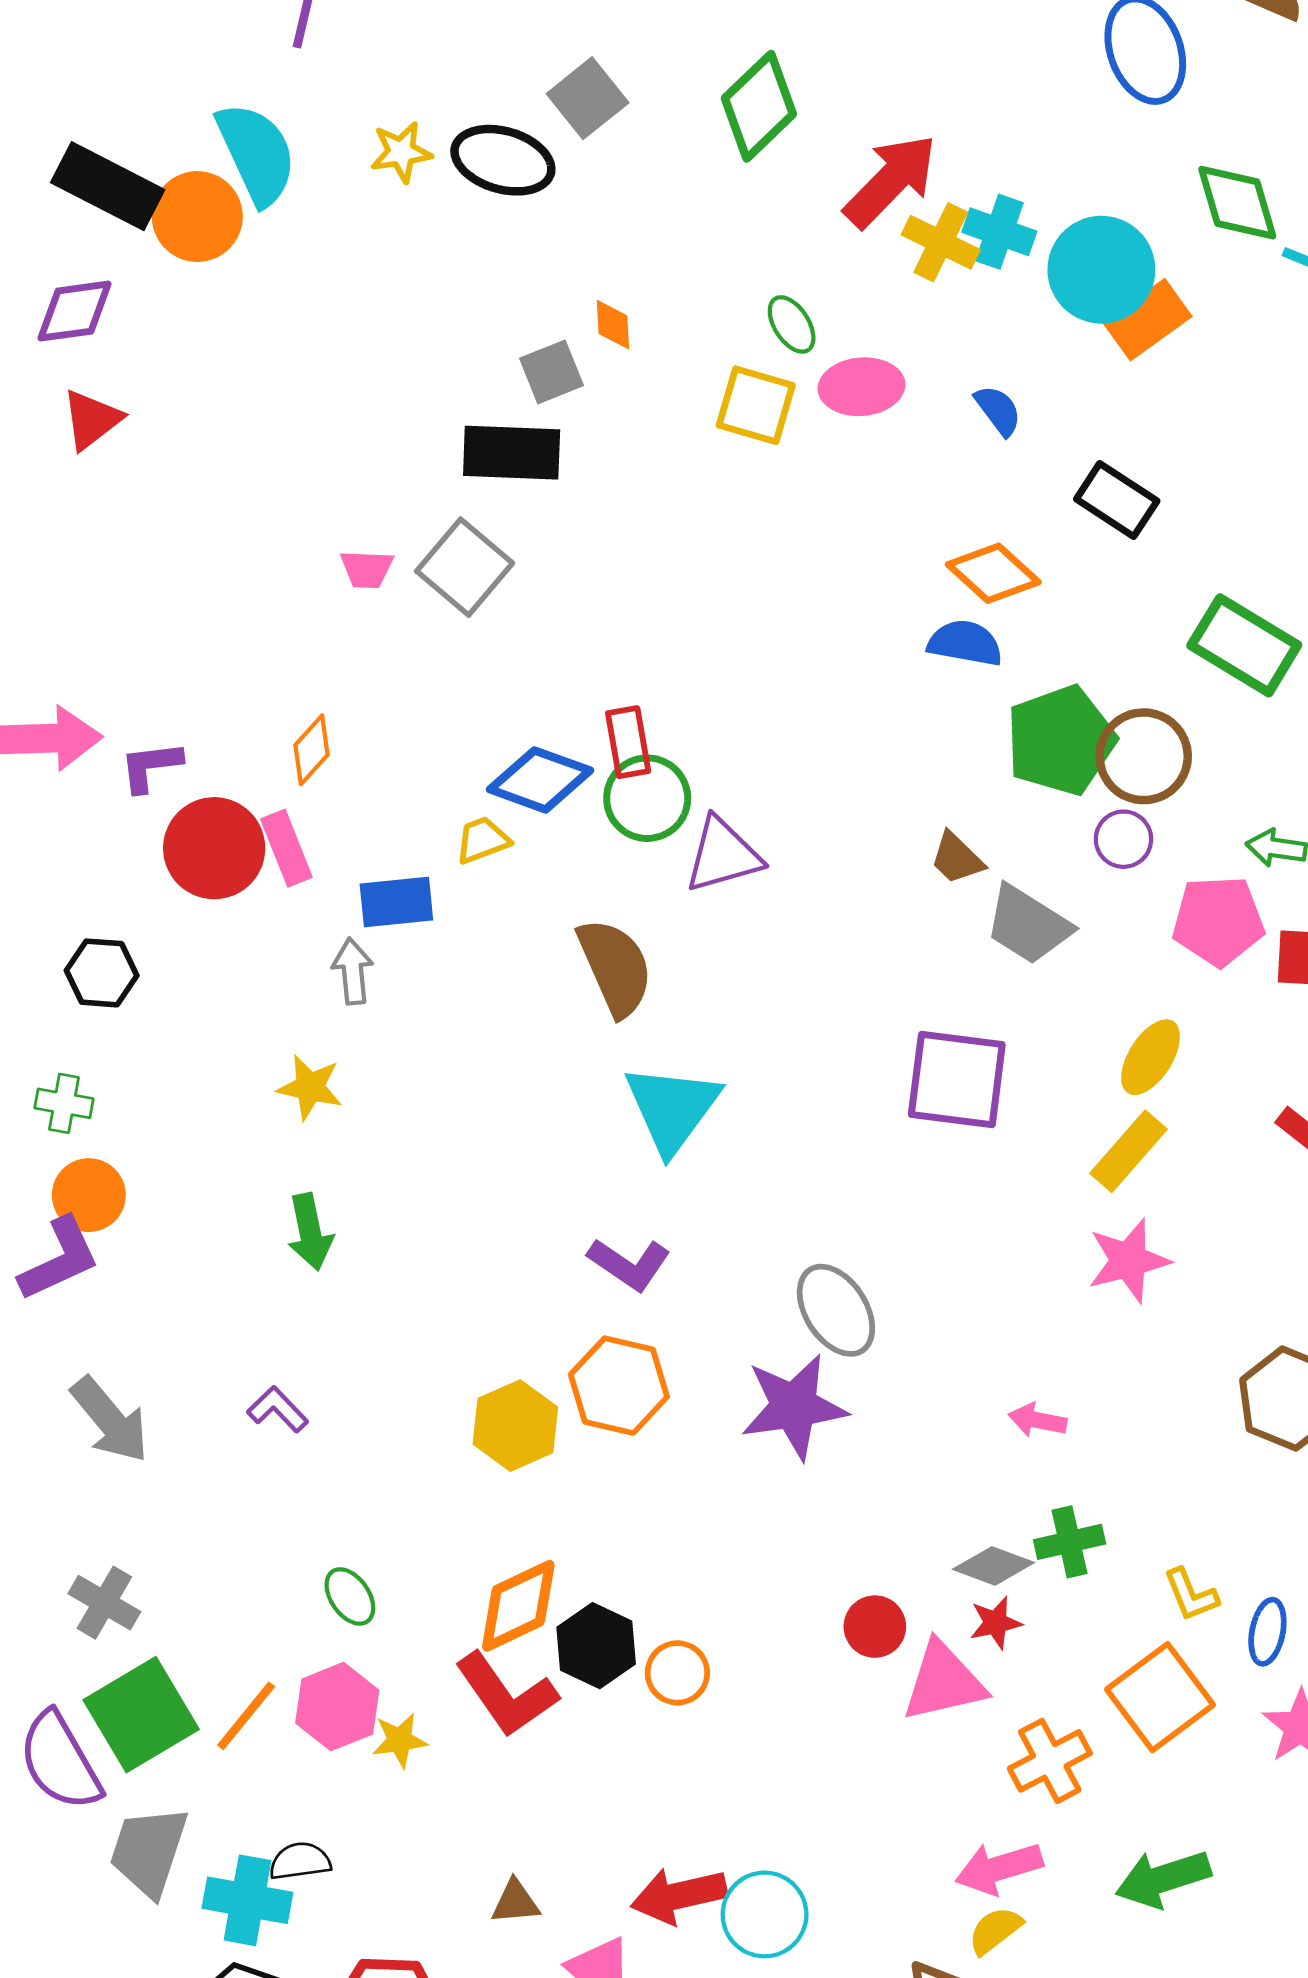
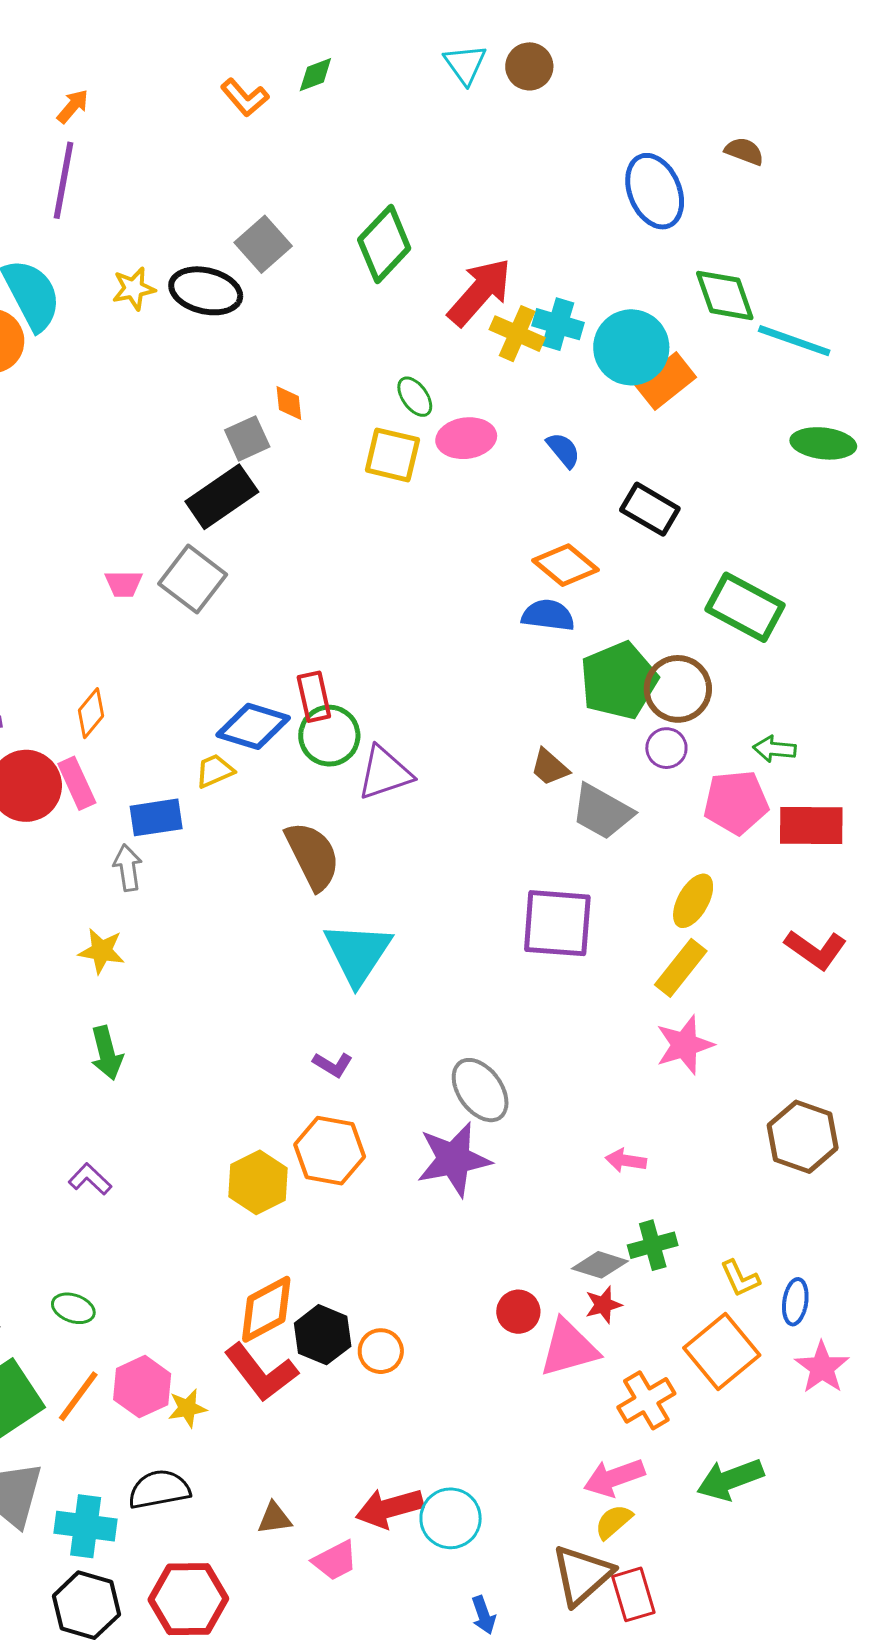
black rectangle: (512, 453) -> (222, 497), turned -34
purple L-shape: (629, 1264) -> (333, 1065), size x0.7
green ellipse: (350, 1596) -> (73, 1308), moved, turned -33
black semicircle: (300, 1861) -> (159, 1489), moved, size x1.4

